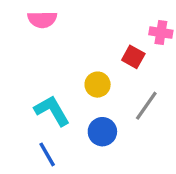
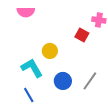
yellow circle: (98, 85) -> (50, 51), moved
gray line: (146, 106) -> (90, 81), moved

